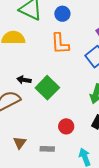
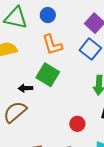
green square: (47, 88) -> (48, 75), moved

